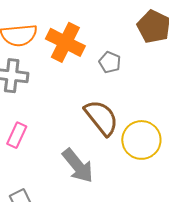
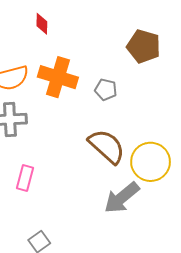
gray arrow: (78, 166) -> (122, 198), moved, turned 99

